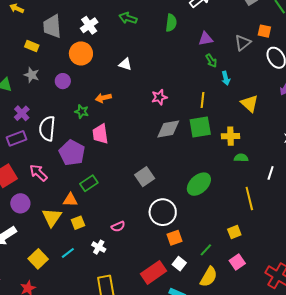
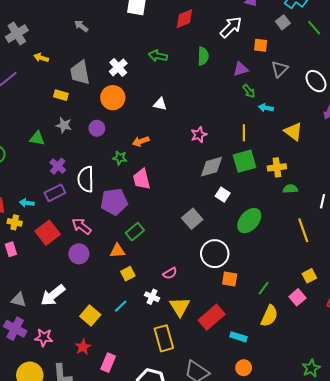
orange square: (264, 31) -> (261, 45), moved
cyan arrow: (226, 78) -> (266, 108), turned 120
purple pentagon: (72, 153) -> (114, 202), turned -30
purple circle: (20, 203) -> (79, 254), moved
yellow triangle: (52, 217) -> (180, 307), moved
yellow square: (234, 232) -> (309, 276), moved
orange square: (174, 238) -> (230, 279), turned 35
white square: (179, 264) -> (223, 195), moved

